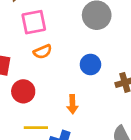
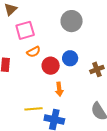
red circle: (23, 91) -> (51, 66), moved

